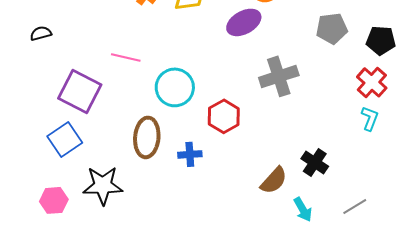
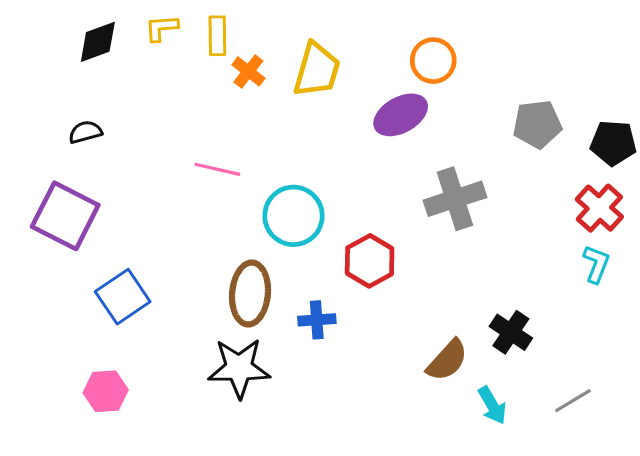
purple square: (80, 91) -> (65, 216), moved
black star: (103, 185) -> (239, 368), moved

